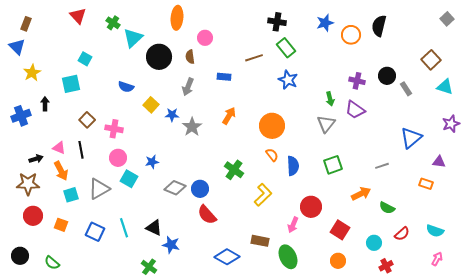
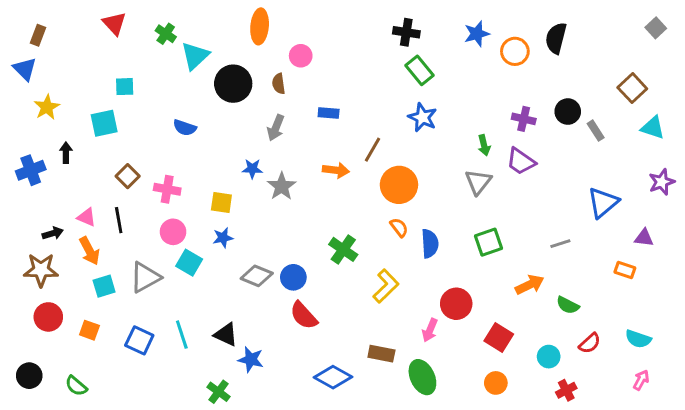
brown line: (254, 58) -> (373, 150), moved, turned -42
cyan square: (85, 59) -> (125, 87), turned -32
yellow square: (151, 105) -> (221, 202), moved, turned -35
orange arrow: (229, 116) -> (336, 170), turned 66

